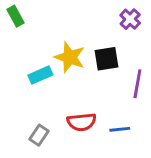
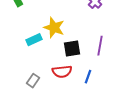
black square: (107, 59) -> (72, 49), moved
blue line: (120, 129) -> (88, 77), turned -64

